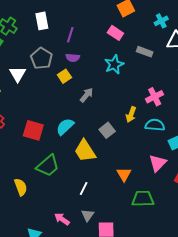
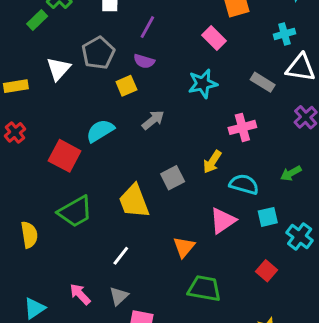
gray rectangle: (145, 52) -> (263, 82), moved
pink cross: (155, 97) -> (242, 127), moved
cyan semicircle: (65, 127) -> (100, 131), moved
pink triangle: (158, 163) -> (223, 221), moved

